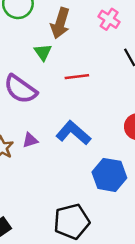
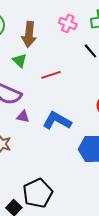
purple triangle: (30, 140) -> (23, 117), moved, turned 40
black pentagon: (72, 222) -> (38, 193), moved

